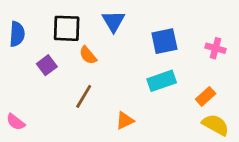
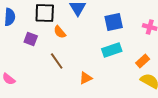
purple square: (47, 65) -> (31, 39), turned -32
brown line: (84, 96) -> (57, 61), turned -66

